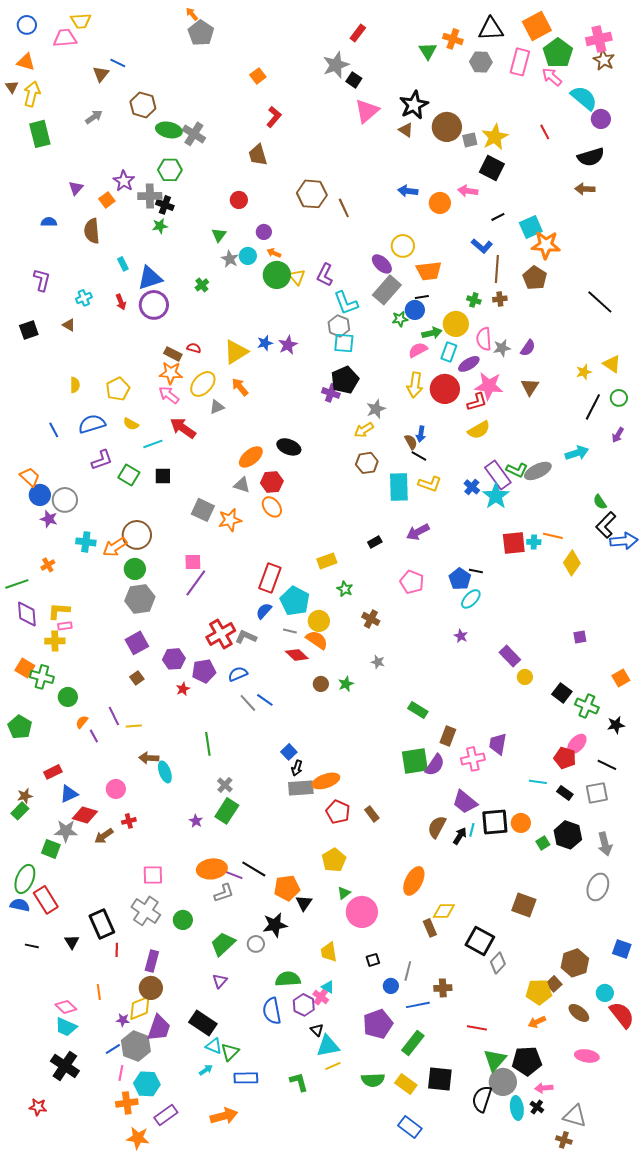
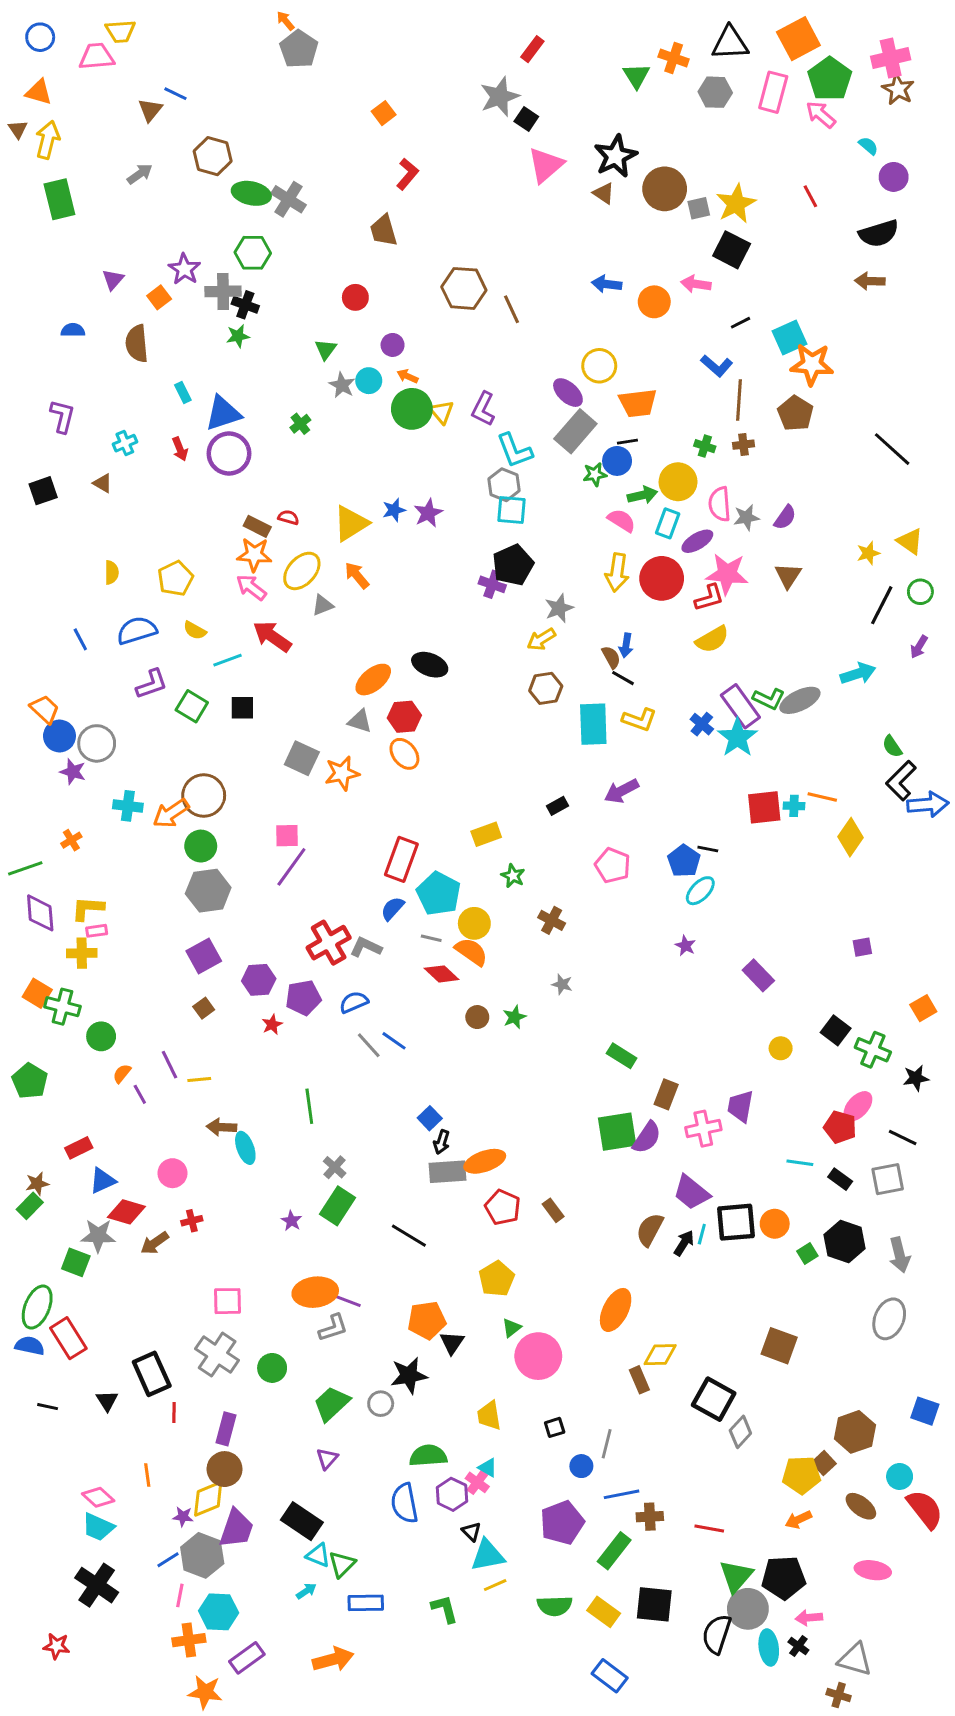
cyan semicircle: (584, 98) -> (868, 146), size x0.5
pink semicircle: (418, 350) -> (622, 520), turned 60
yellow circle: (525, 677) -> (781, 1048), moved
black line: (254, 869) -> (409, 1236), moved
brown cross: (443, 988) -> (650, 1517), moved

